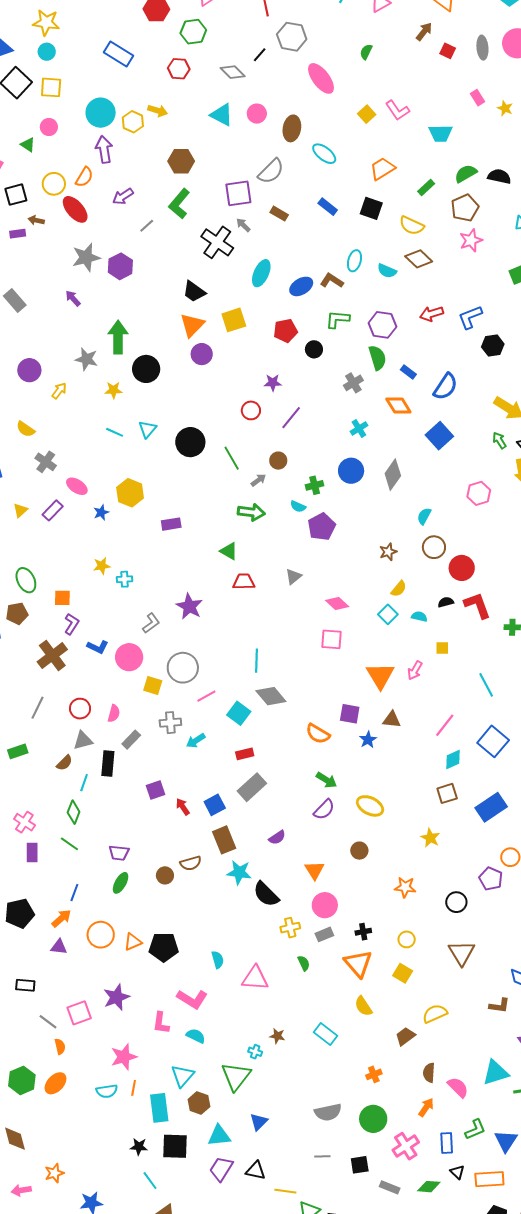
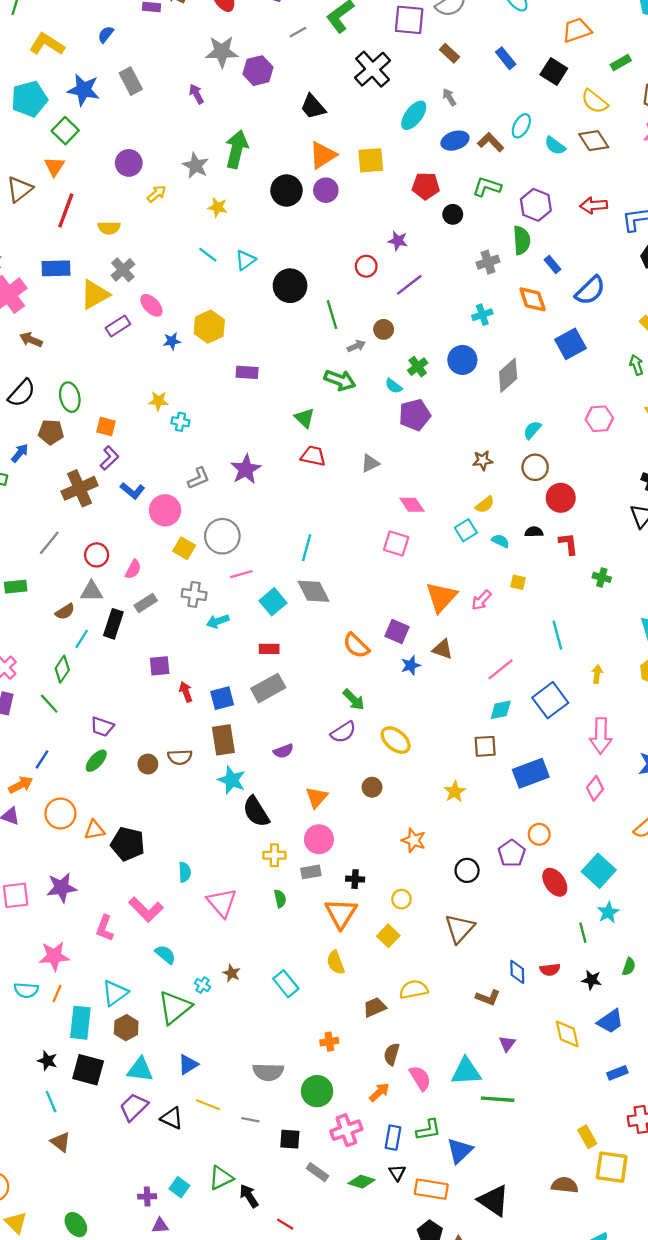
gray arrow: (243, 225) -> (449, 97), moved
black trapezoid: (194, 292) -> (313, 107), moved
black circle: (146, 369) -> (286, 190), moved
yellow semicircle: (26, 429) -> (109, 228), turned -48
green cross: (315, 485) -> (418, 367), turned -36
yellow triangle: (20, 510) -> (95, 295), moved, size x1.8
red L-shape: (477, 605) -> (568, 544), size x0.7
pink triangle: (255, 978) -> (222, 903), turned 32
cyan semicircle: (196, 1036) -> (165, 954), moved
yellow line: (285, 1191) -> (208, 1105), moved

